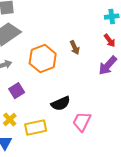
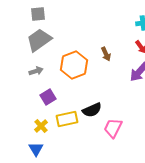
yellow rectangle: (36, 128) -> (67, 119), moved

